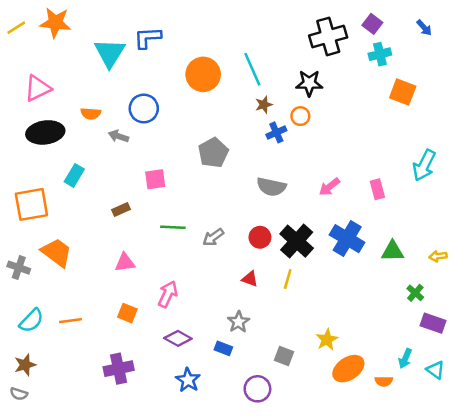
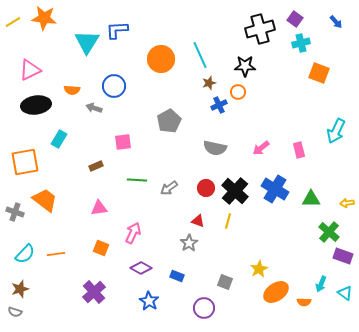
green cross: (415, 293) -> (329, 232), size x1.5
gray star: (238, 322) -> (189, 243), moved
purple cross: (119, 369) -> (94, 292), turned -30

